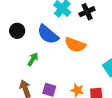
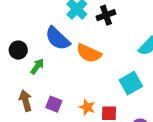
black circle: (17, 31) -> (18, 50), moved

